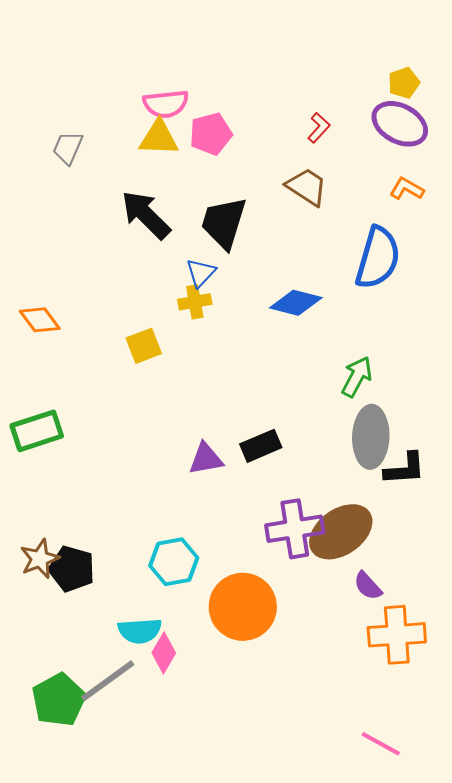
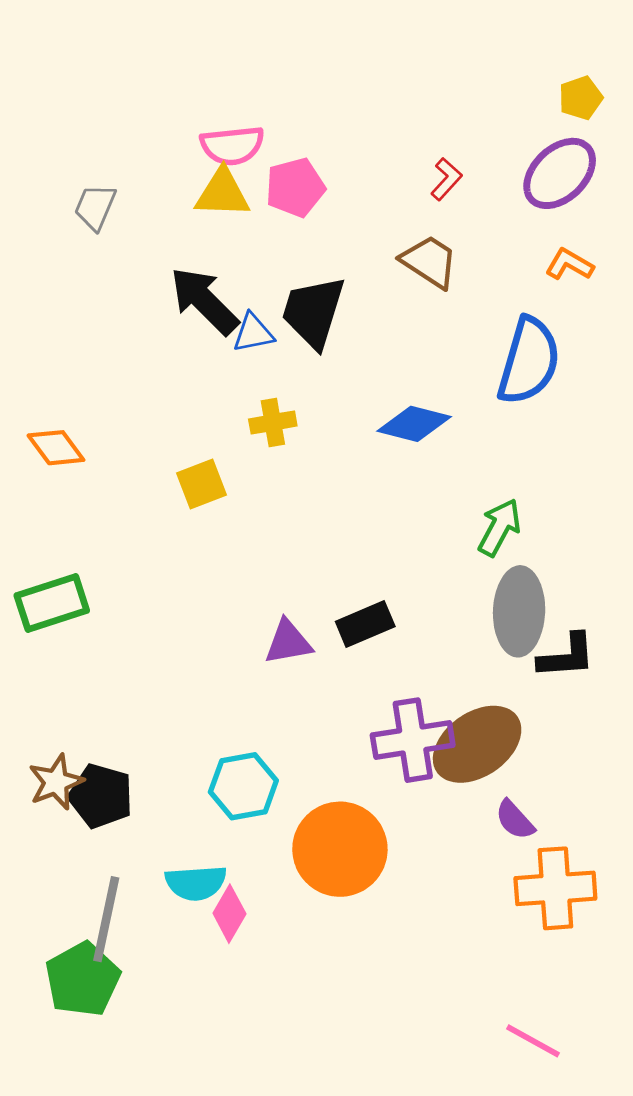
yellow pentagon: (404, 83) -> (581, 98), moved
purple ellipse: (400, 124) -> (560, 173), turned -72
blue triangle: (201, 273) -> (253, 333), moved, turned 36
gray line: (108, 681) -> (106, 919), moved, turned -42

